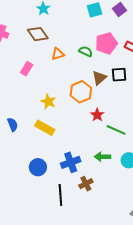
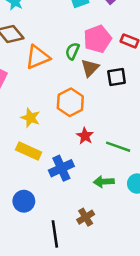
green semicircle: (86, 51) -> (72, 51), turned -88
orange triangle: (58, 54) -> (38, 57), size x1.5
brown triangle: (99, 78) -> (90, 68), moved
red star: (97, 115) -> (85, 136), moved
blue cross: (71, 162) -> (61, 168), moved

